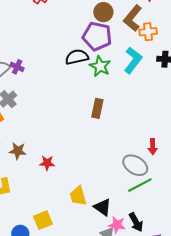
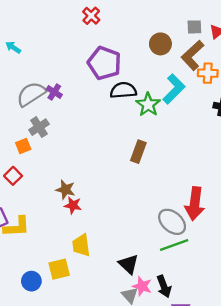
purple pentagon: (97, 36) -> (104, 63), moved
cyan L-shape: (133, 60) -> (174, 89), moved
red arrow: (153, 147) -> (195, 204), size x1.8
brown star: (18, 151) -> (65, 190), moved
yellow trapezoid: (78, 196) -> (81, 245), moved

